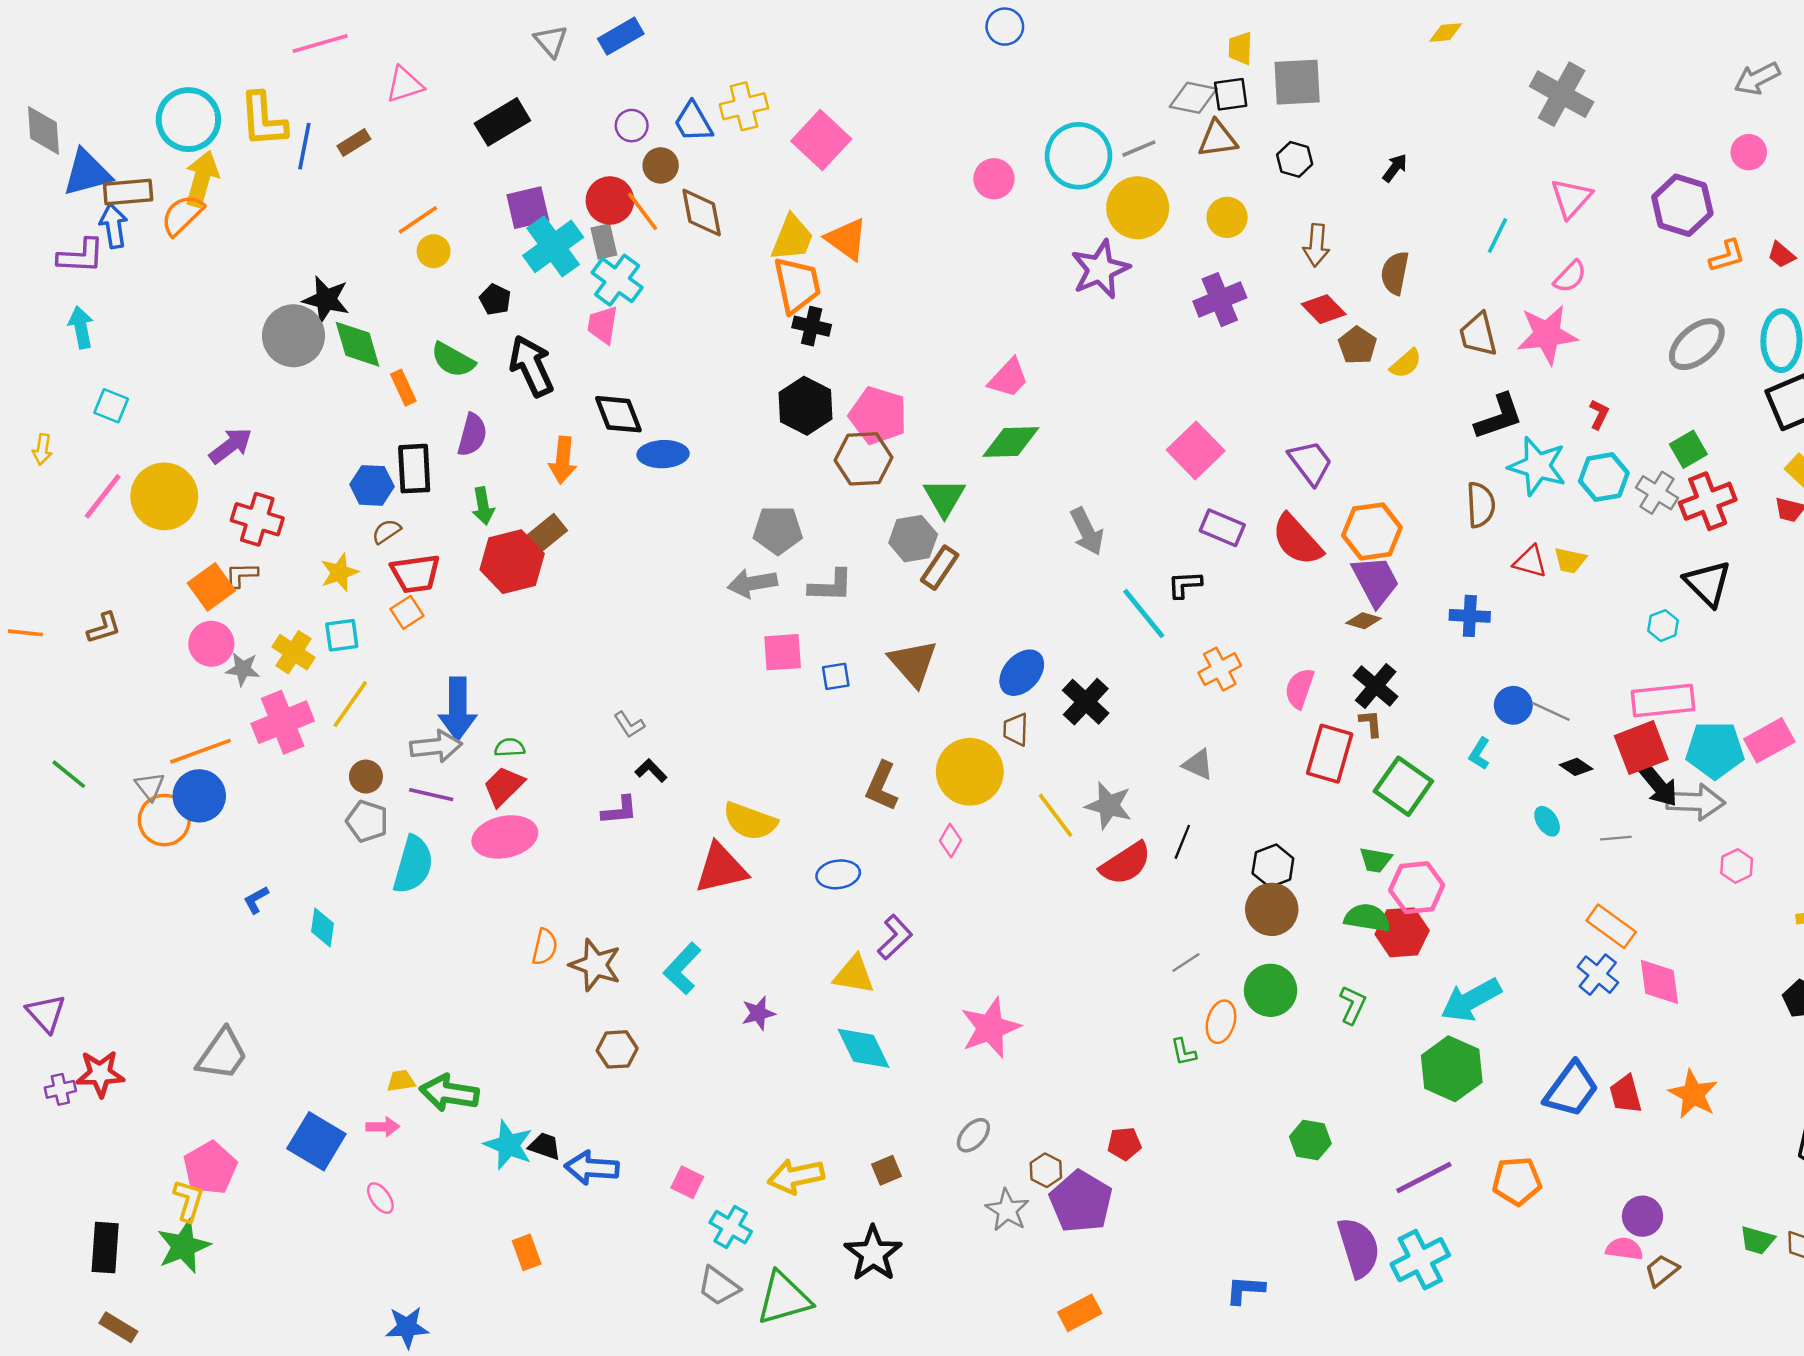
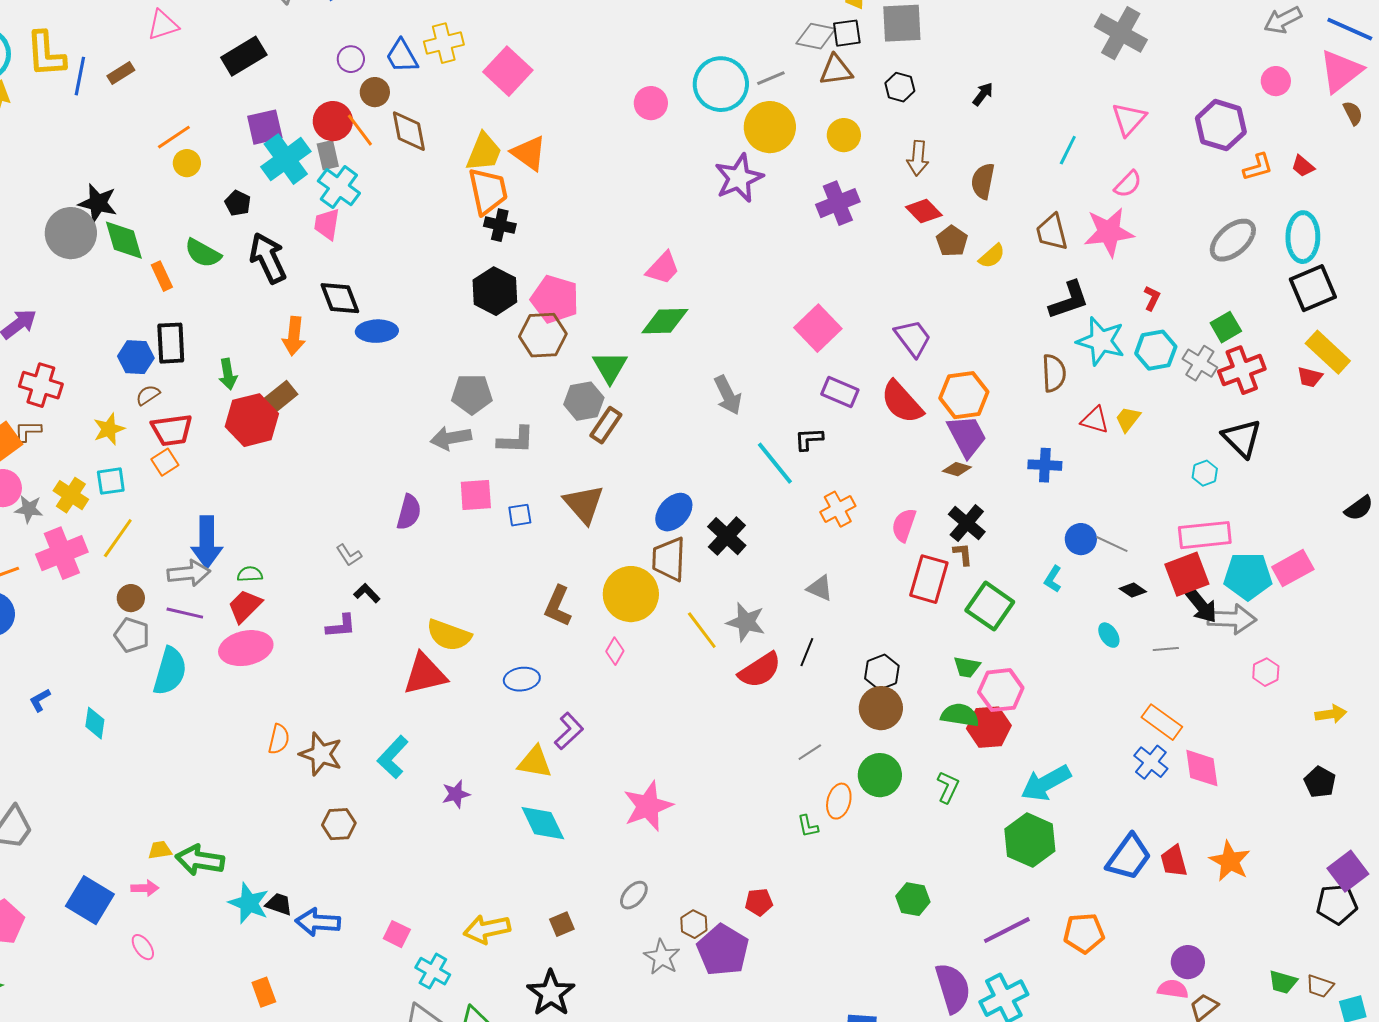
purple semicircle: (472, 435) -> (409, 512), moved
yellow trapezoid: (1570, 560) -> (1128, 419), turned 116
brown trapezoid: (1016, 729) -> (669, 559), size x1.6

